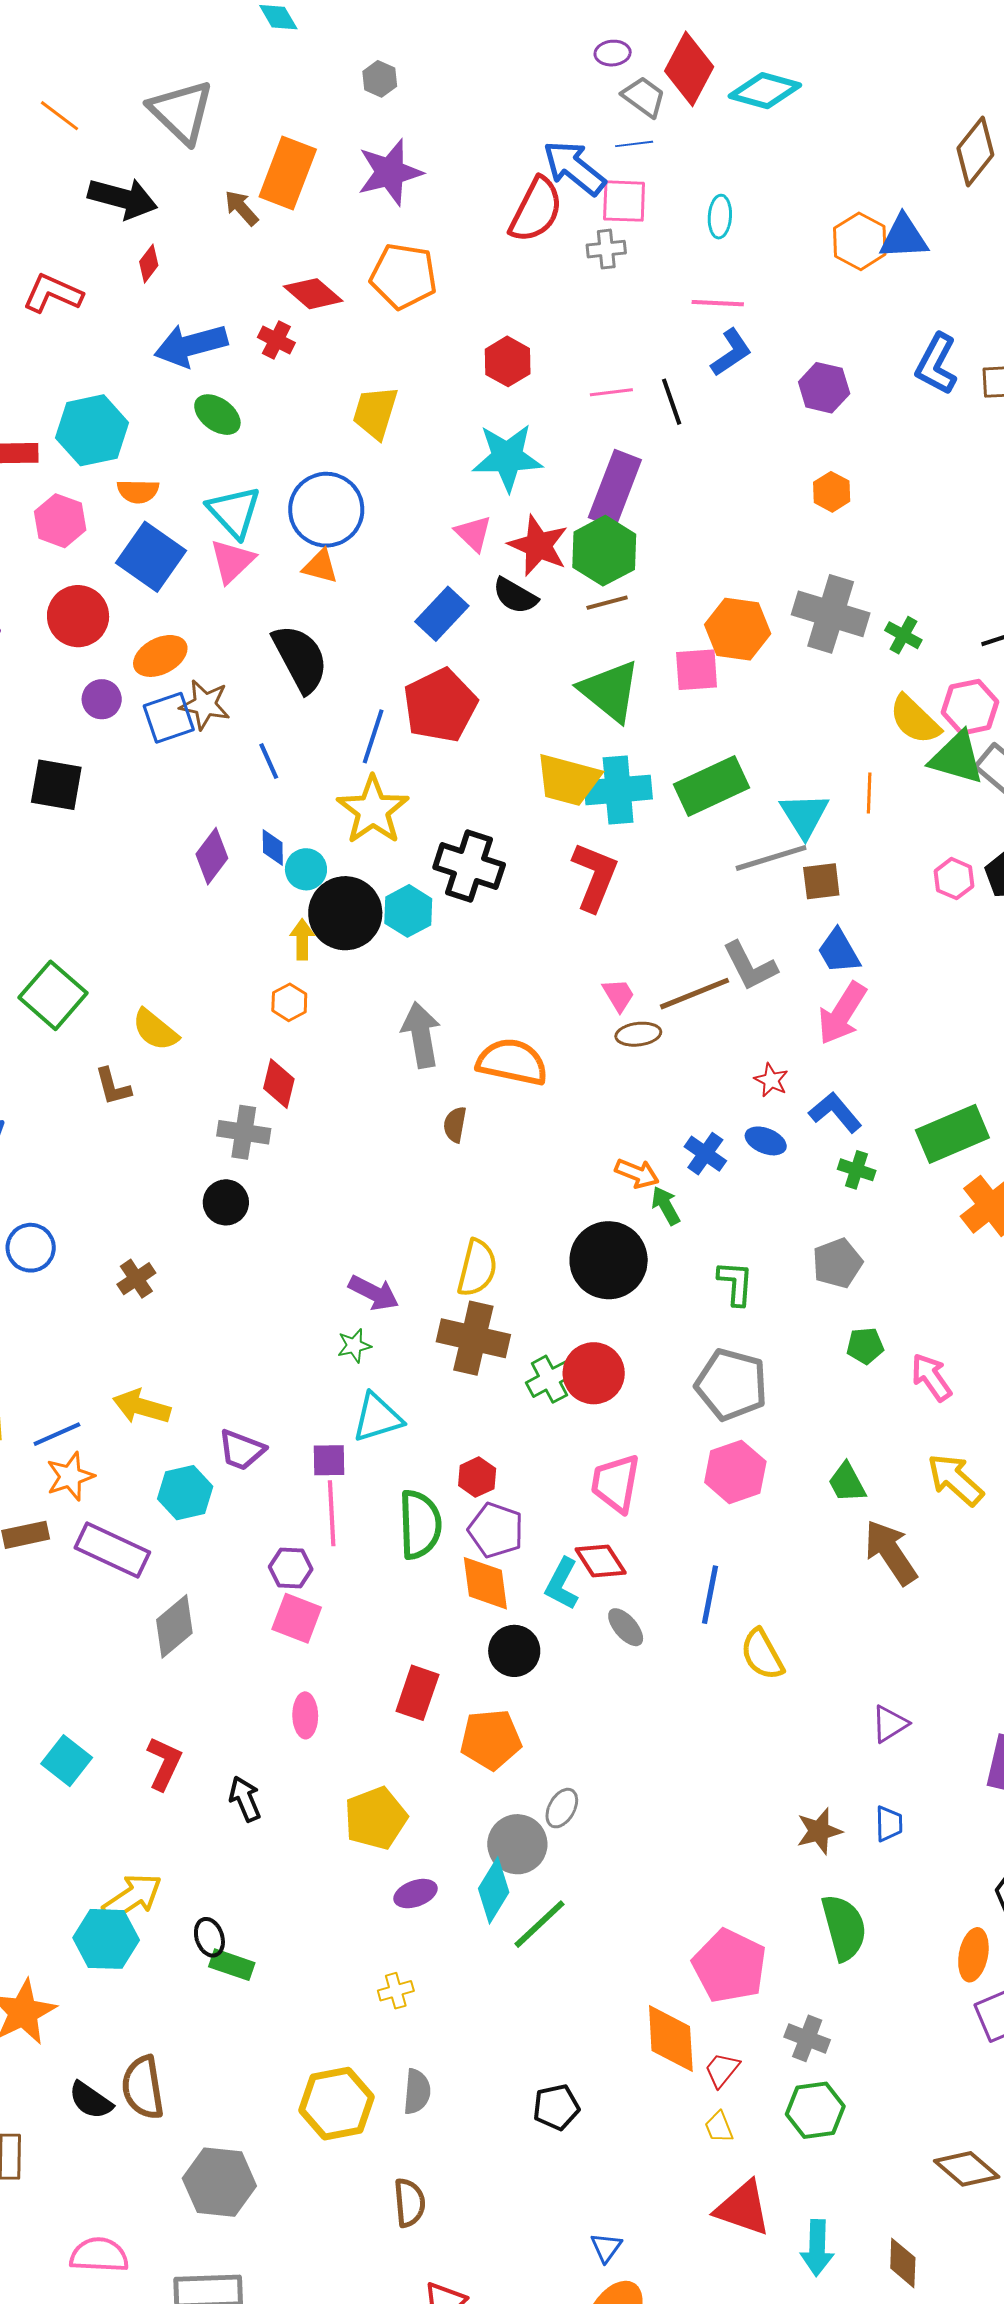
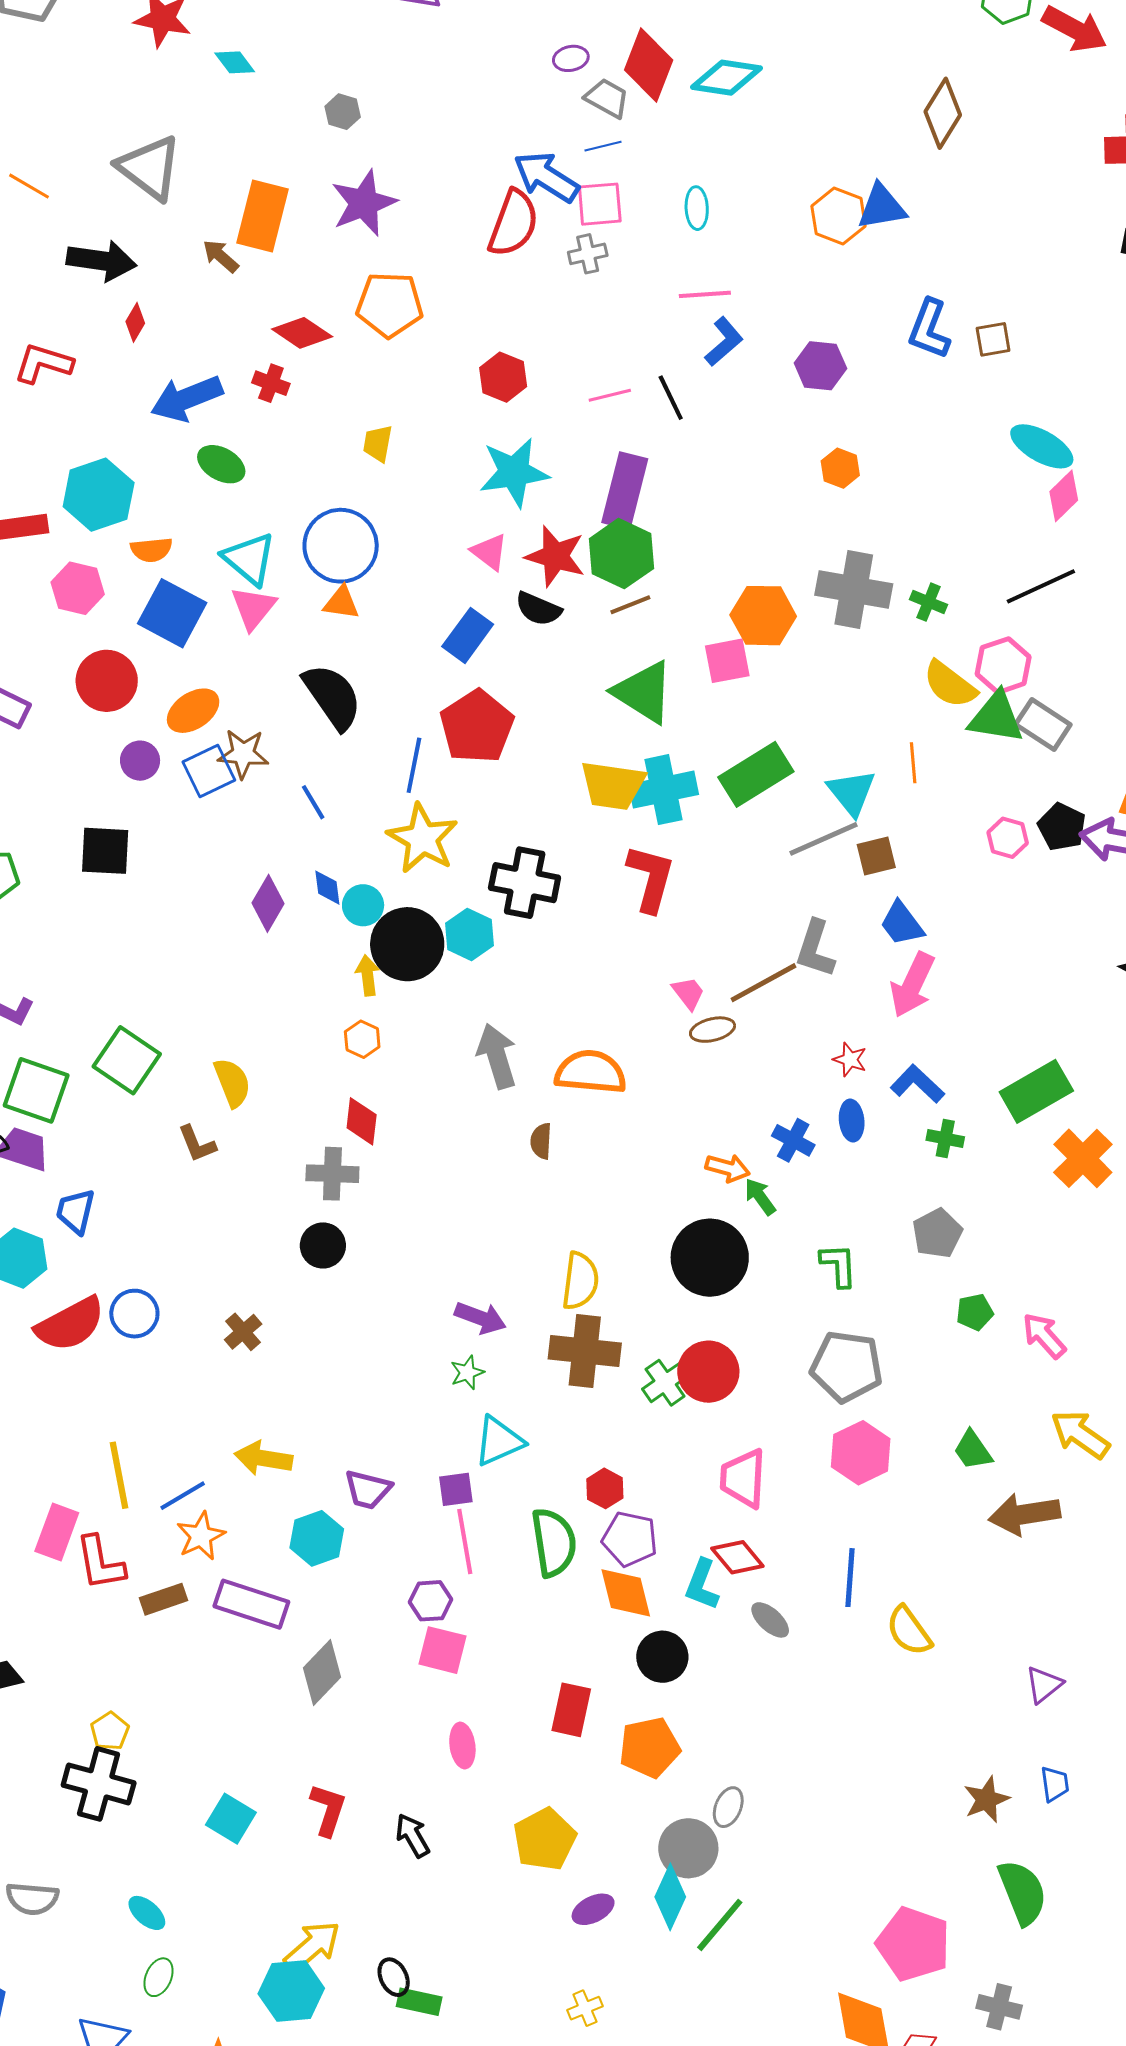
yellow trapezoid: (375, 413) -> (378, 443), size x0.7
gray L-shape: (750, 966) -> (815, 949), turned 52
yellow semicircle: (155, 1030) -> (232, 1083), turned -144
blue ellipse: (766, 1141) -> (852, 1121), turned 69
brown arrow: (891, 1552) -> (1024, 1514), turned -58

